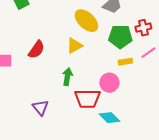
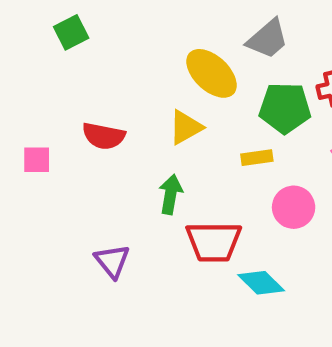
red semicircle: (36, 50) -> (104, 136), turned 66
yellow rectangle: (125, 62) -> (257, 158), moved
pink circle: (109, 83) -> (294, 207), moved

